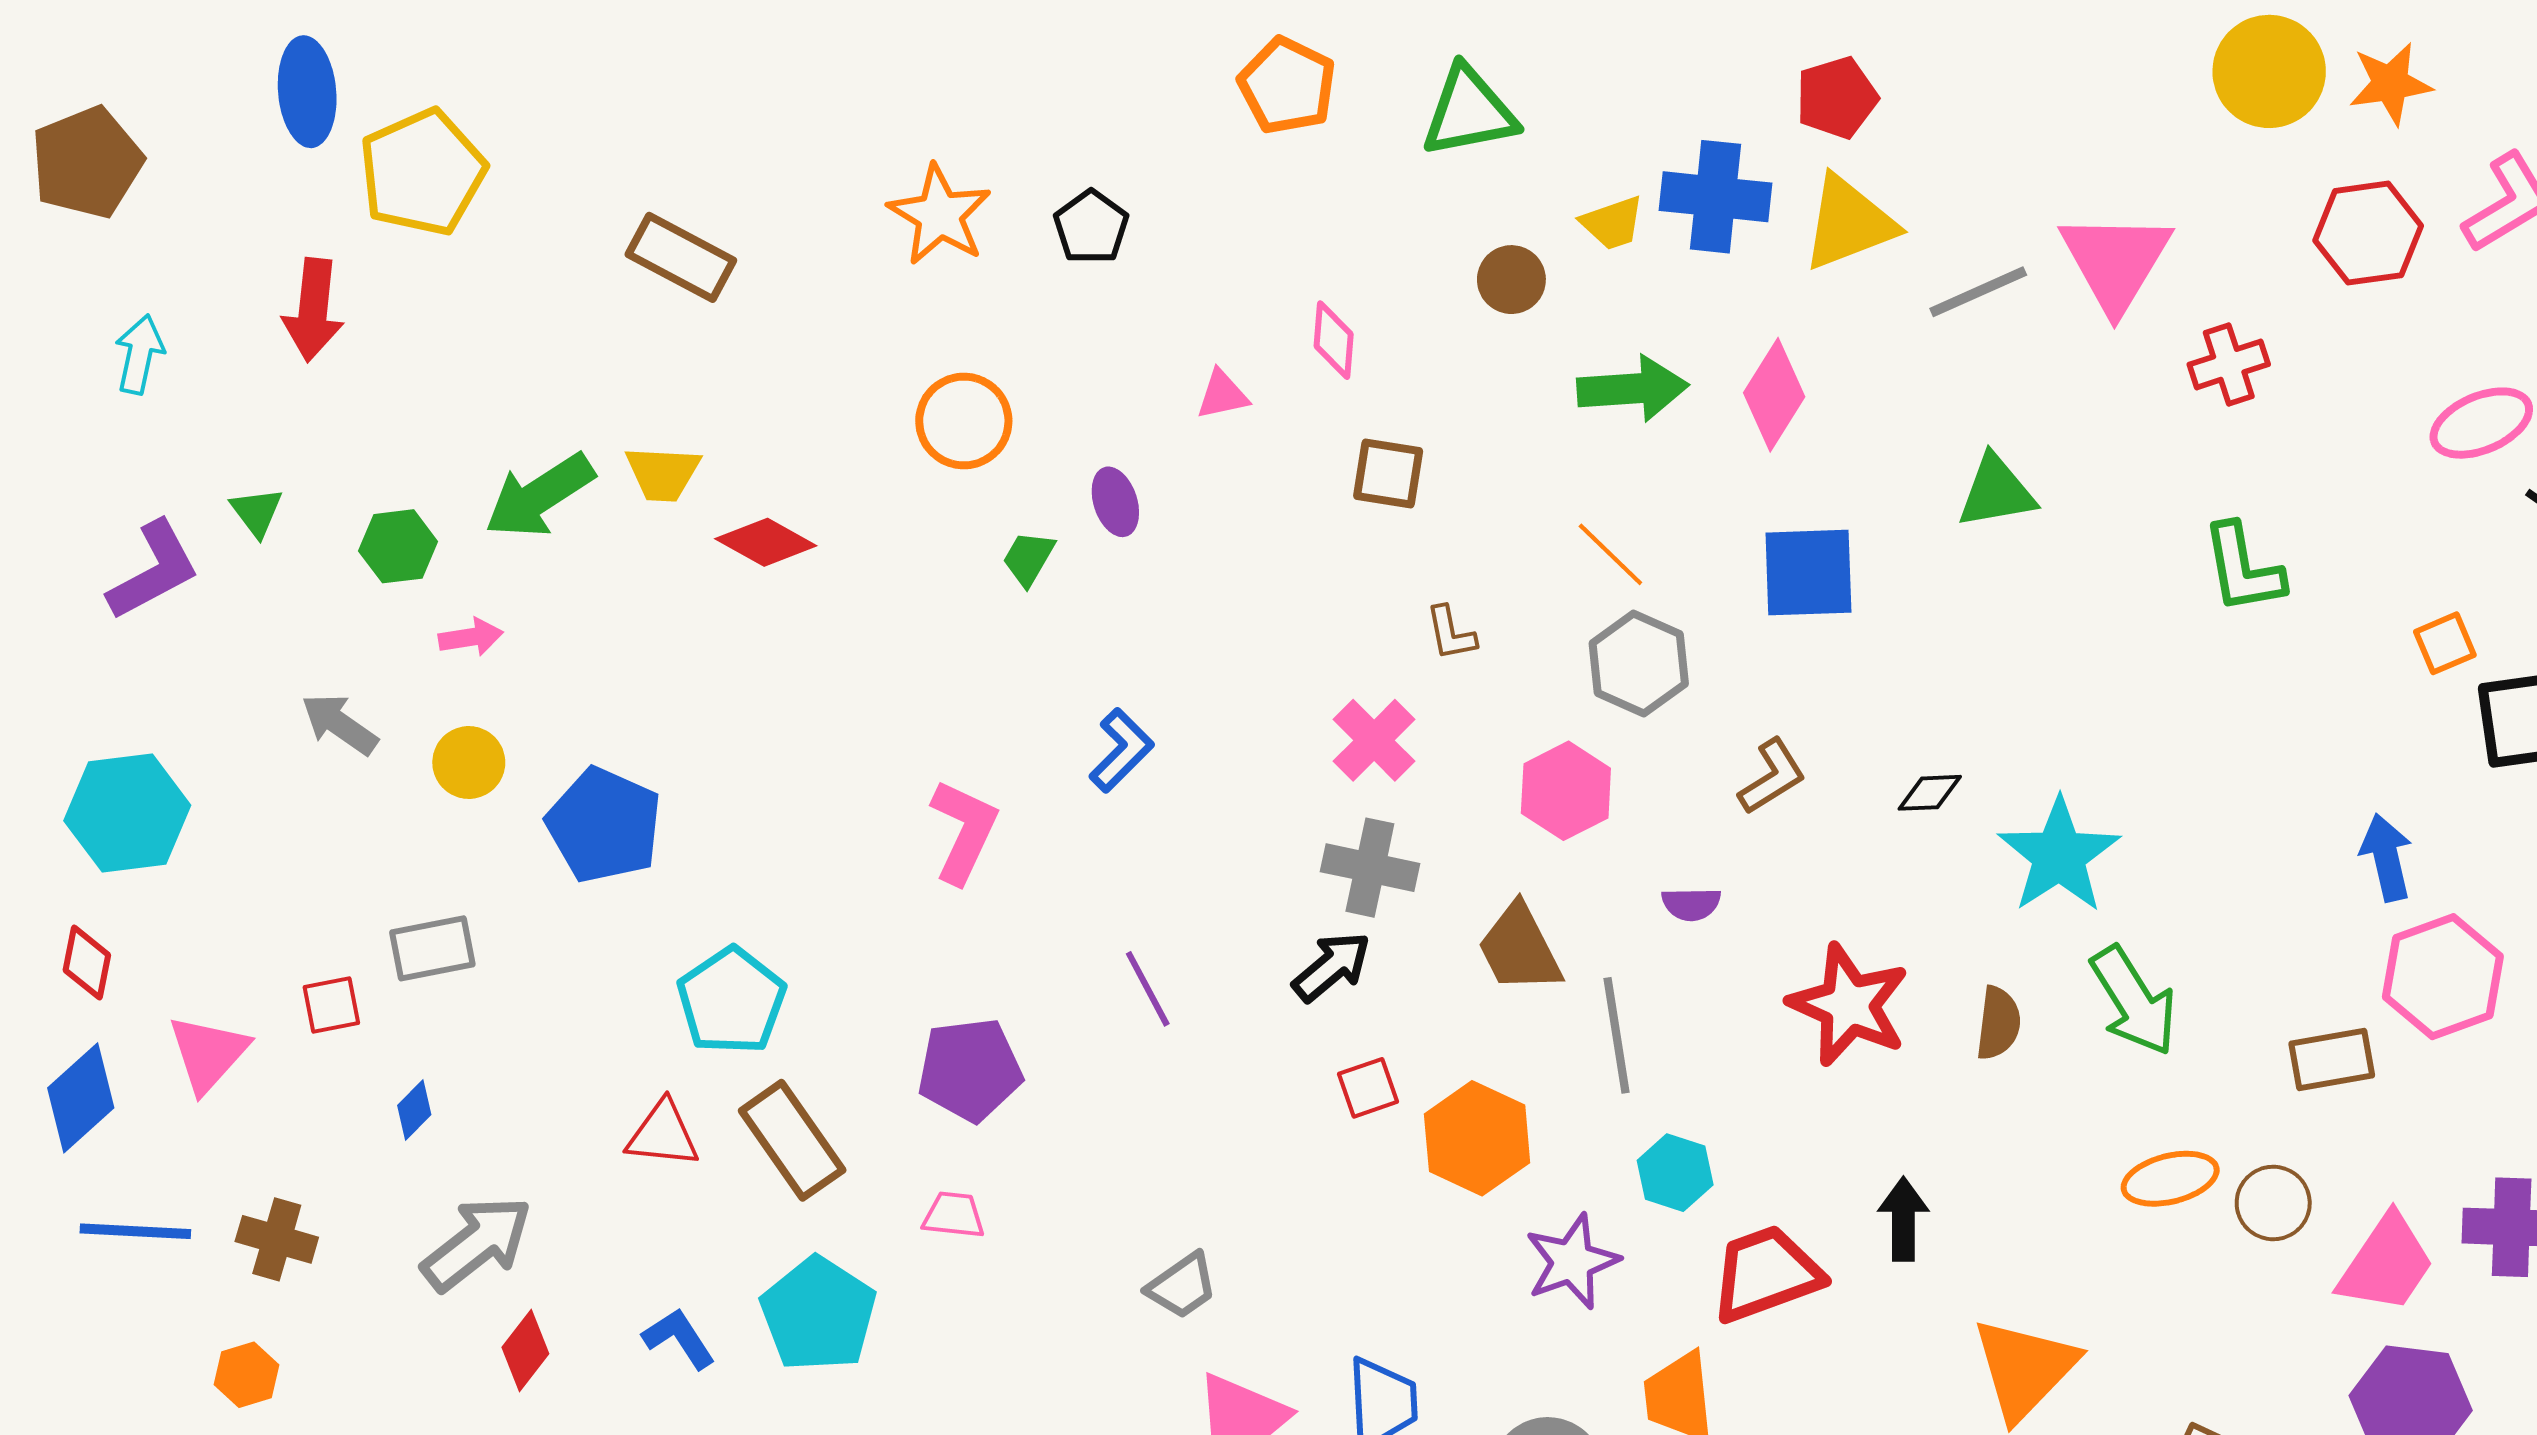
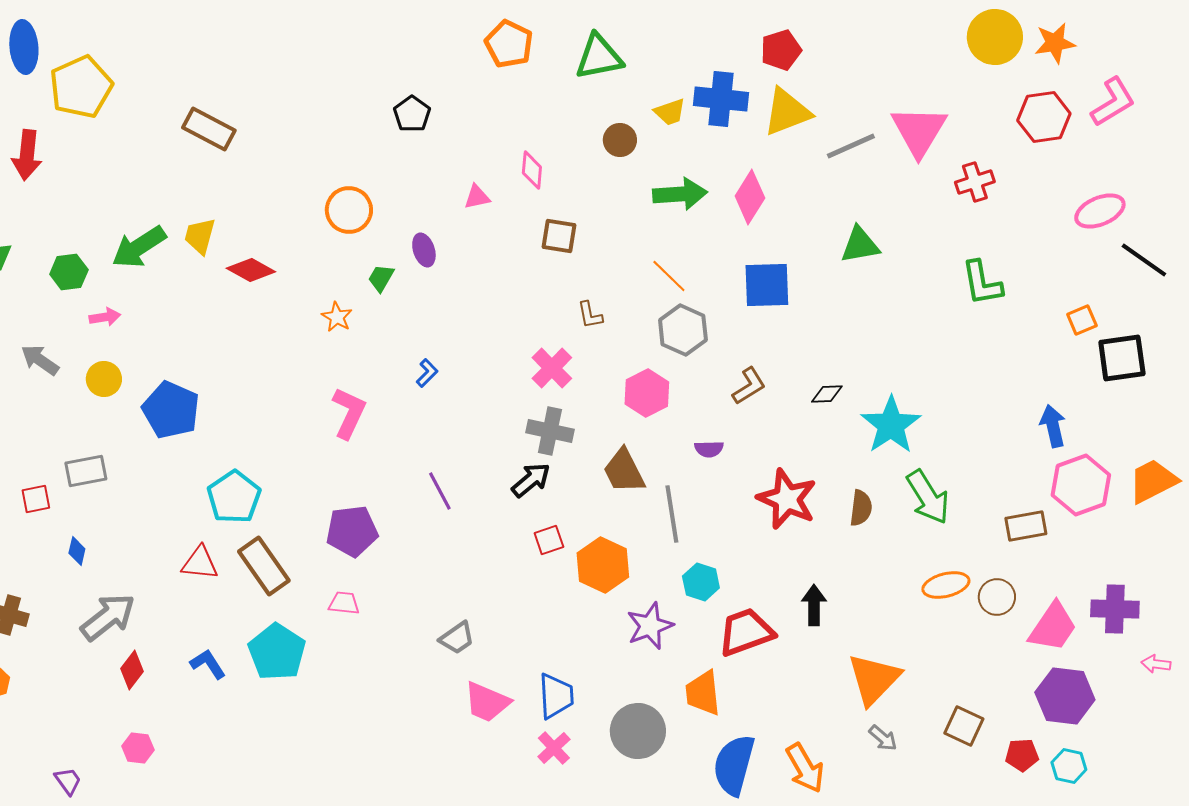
orange star: (940, 215) -> (337, 317), moved, size x0.6
yellow trapezoid: (663, 474) -> (200, 236), turned 102
blue L-shape: (1121, 750) -> (427, 373), size x0.7
blue diamond: (414, 1110) -> (77, 551), turned -32

